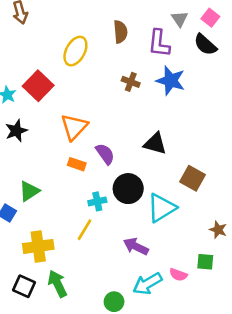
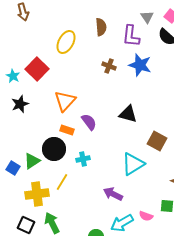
black circle: (128, 189) -> (54, 149), moved
green triangle: (29, 191) -> (32, 161), moved
yellow line: (84, 230) -> (62, 182), moved

